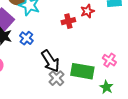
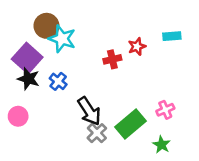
pink cross: (109, 60) -> (165, 110), turned 32
green rectangle: (82, 71) -> (130, 124), turned -50

